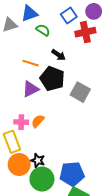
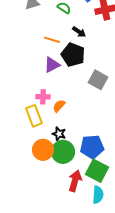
gray square: (80, 92) -> (98, 80), moved
orange semicircle: (38, 121) -> (59, 106), moved
orange circle: (19, 165) -> (43, 150), moved

